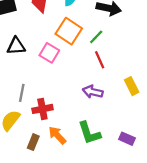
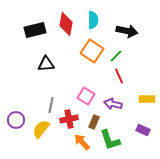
pink square: (49, 53) -> (86, 96), moved
yellow rectangle: (132, 86) -> (147, 99), turned -63
purple rectangle: (127, 139) -> (143, 130), moved
brown rectangle: (33, 142) -> (94, 122), moved

